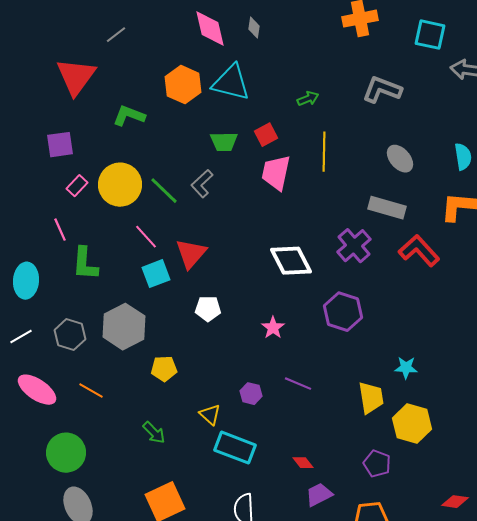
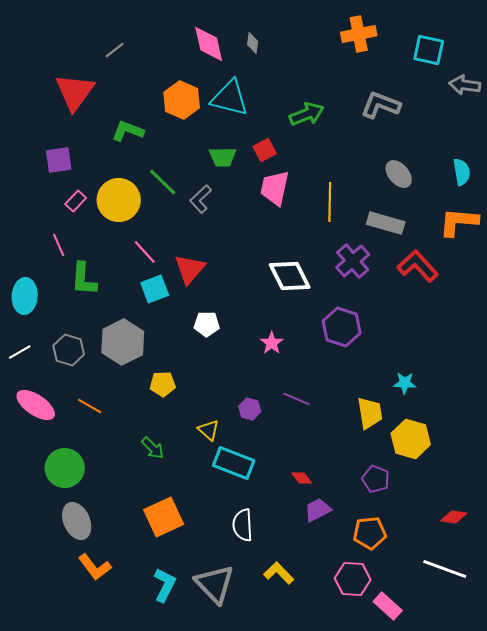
green arrow: (308, 99) -> (307, 114), size x1.6
yellow line: (324, 152) -> (330, 202), moved
green line: (164, 191) -> (163, 182), moved

